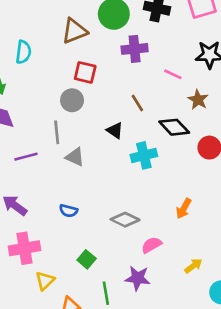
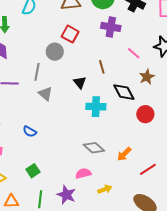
orange arrow: (184, 209) -> (124, 154), moved
gray diamond: (125, 220) -> (94, 148), moved
yellow arrow: (193, 266) -> (105, 189), moved

